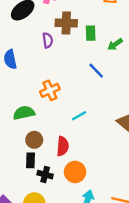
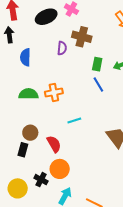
green rectangle: (91, 33) -> (97, 64), moved
green semicircle: (24, 113) -> (28, 94), moved
red semicircle: (63, 146) -> (54, 144), turned -48
black cross: (45, 175) -> (41, 180), moved

